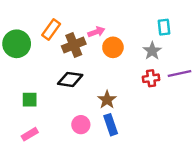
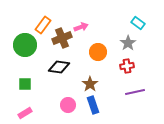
cyan rectangle: (164, 27) -> (138, 23), turned -48
green circle: (17, 44) -> (25, 45), moved
orange circle: (113, 47) -> (98, 52), moved
purple line: (180, 74) -> (135, 92), moved

